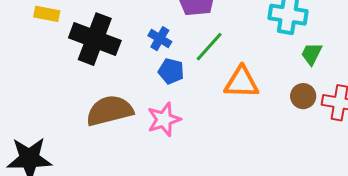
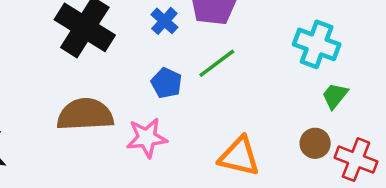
blue cross: (160, 39) -> (164, 21), moved
orange triangle: (242, 82) -> (239, 156), moved

